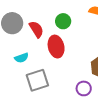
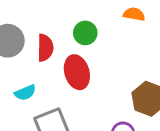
red semicircle: (36, 29) -> (45, 48), turned 36

